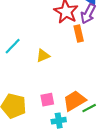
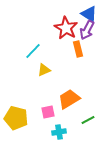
cyan line: (13, 46) -> (33, 51), moved
orange trapezoid: (74, 101) -> (69, 99), moved

